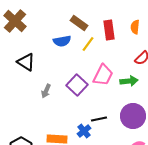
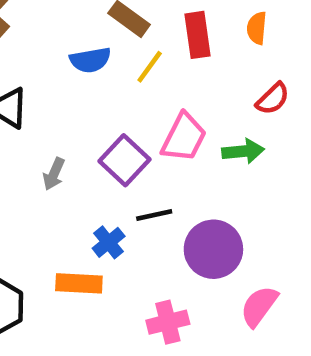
purple circle: (133, 116) -> (213, 249), moved
black line: (99, 119) -> (154, 215), moved
blue cross: (84, 131) -> (109, 242), moved

